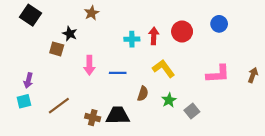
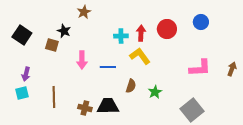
black square: (31, 15) -> (22, 35), moved
yellow L-shape: (163, 69) -> (140, 56), moved
brown line: (59, 106) -> (54, 97), turned -55
gray square: (192, 111) -> (192, 110), moved, size x1.6

